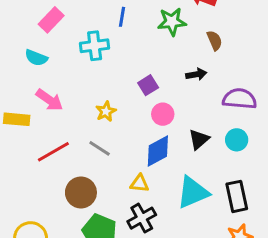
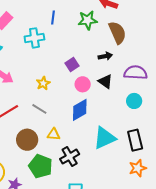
brown semicircle: (215, 40) -> (117, 33), size x1.6
black triangle: (199, 139) -> (105, 81), moved, turned -42
yellow triangle: (140, 183) -> (54, 134), moved

